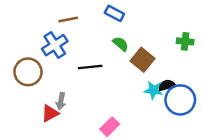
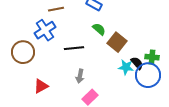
green cross: (185, 41) -> (152, 57), moved
black semicircle: (167, 85) -> (137, 63), turned 64
gray arrow: (61, 101) -> (80, 76), moved

